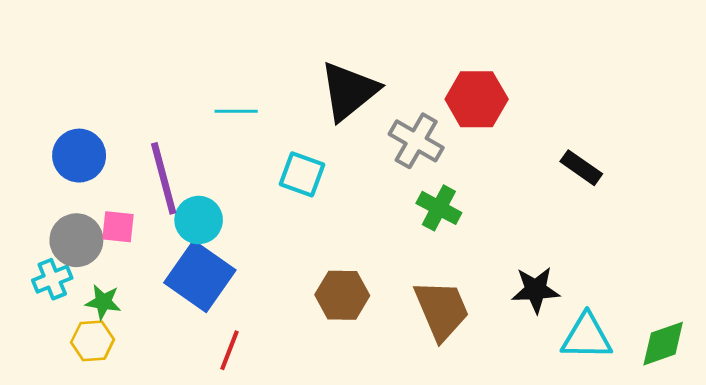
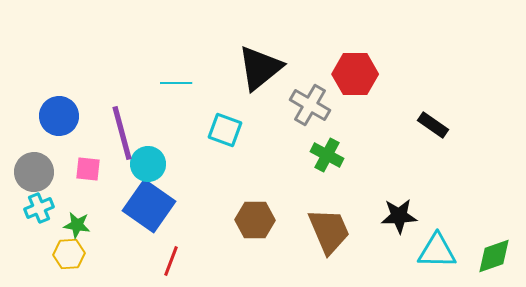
gray circle: (76, 240) -> (34, 172), moved

